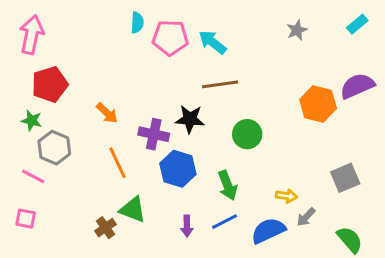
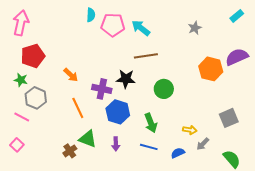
gray star: (297, 30) -> (195, 28), moved
pink square: (26, 219) -> (17, 145), turned 32
blue line: (225, 222) -> (149, 147), turned 42
purple arrow: (187, 226) -> (116, 144), moved
blue semicircle: (268, 231) -> (178, 153), size x0.6

